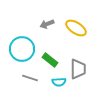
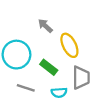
gray arrow: (47, 24) -> (45, 26), turned 64
yellow ellipse: (76, 28) -> (69, 45), moved, turned 30

